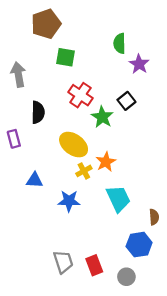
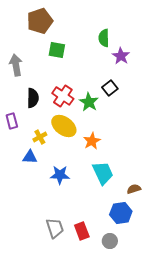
red cross: (80, 95) -> (63, 96), moved
yellow cross: (84, 171) -> (40, 137), moved
brown semicircle: (154, 217) -> (134, 189), turned -104

